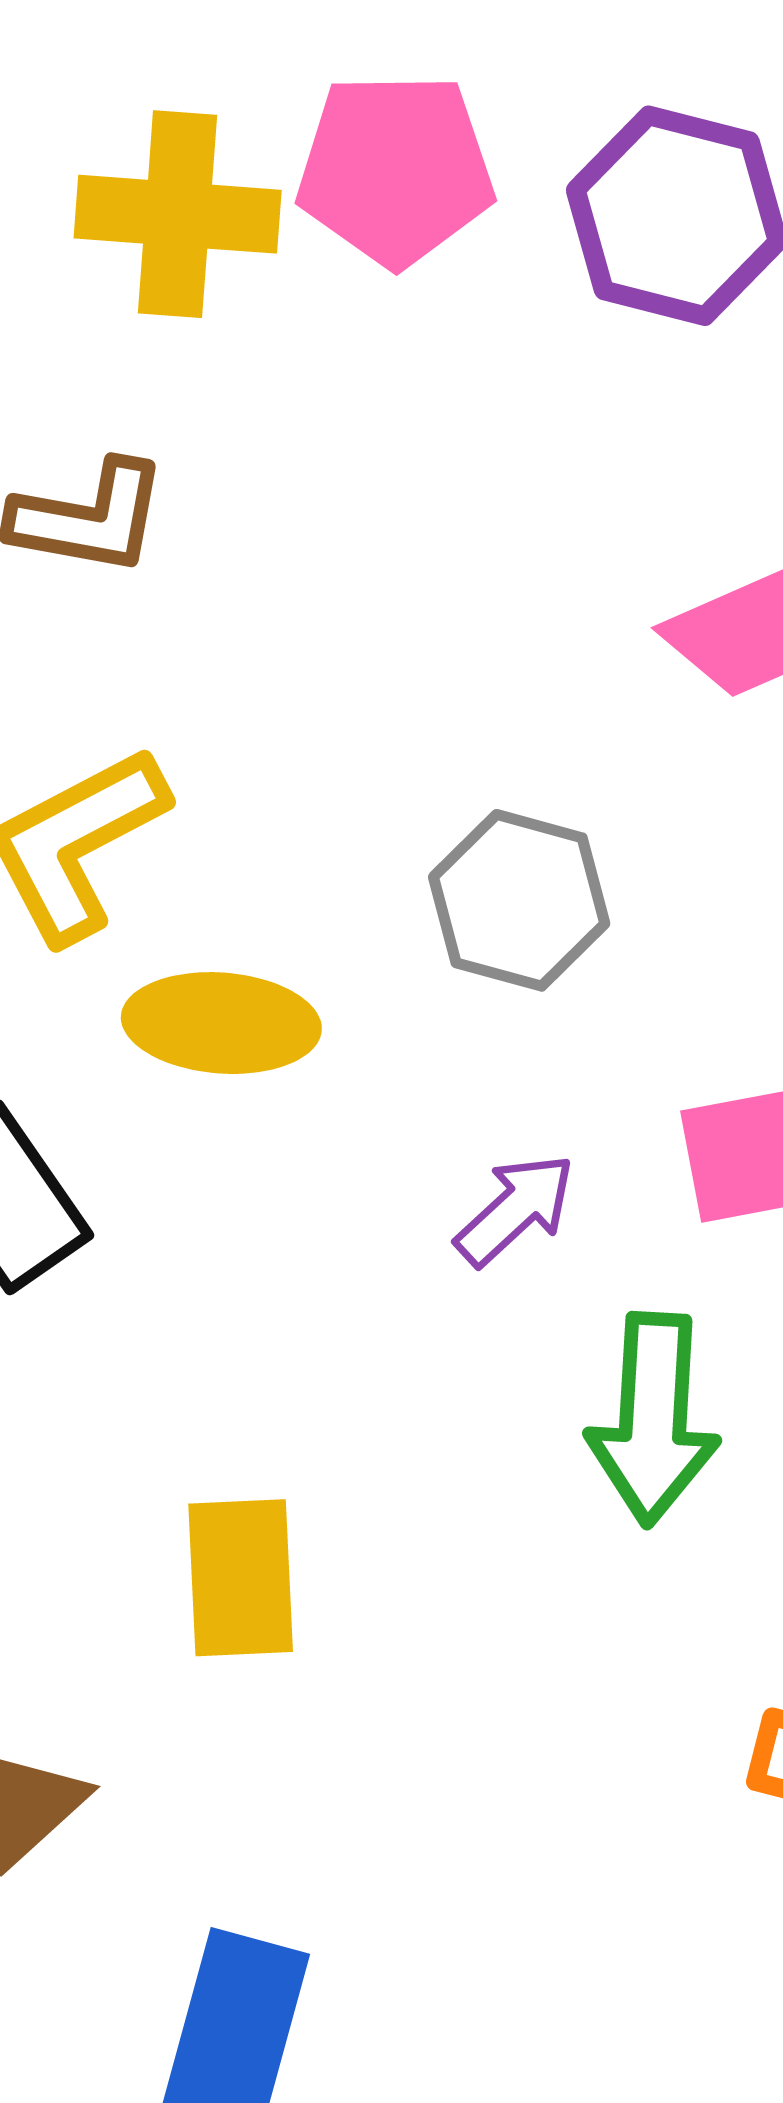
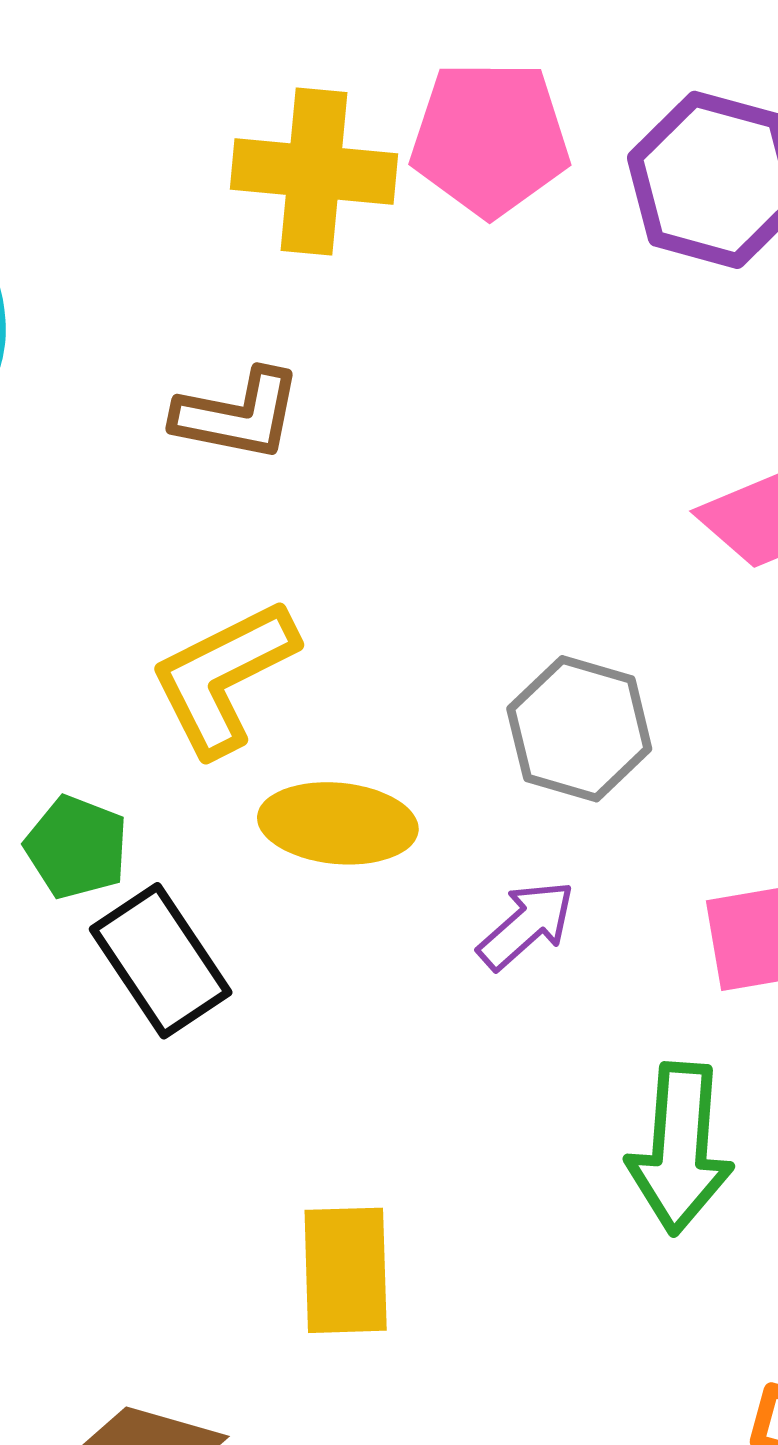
purple arrow: (515, 1210) -> (526, 925), moved

